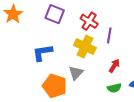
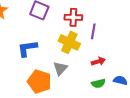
red cross: (89, 21) -> (73, 17), turned -30
red arrow: (114, 66) -> (98, 61), turned 40

